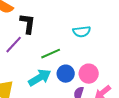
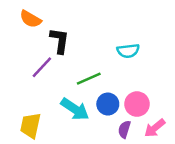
cyan arrow: (40, 78) -> (75, 109), turned 65

